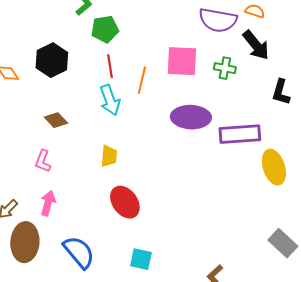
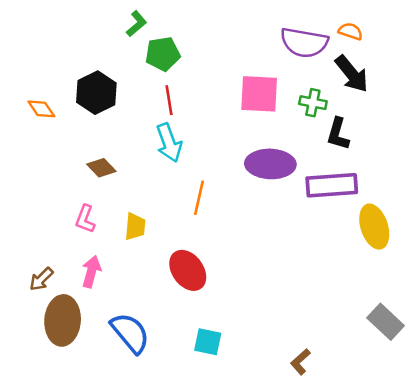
orange line: (142, 80) -> (199, 198), moved
black L-shape: (281, 92) -> (338, 134), moved
yellow trapezoid: (109, 156) -> (135, 227), moved

